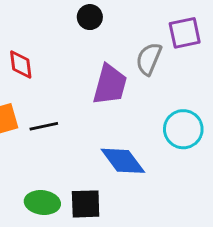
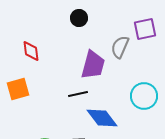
black line: (44, 126) -> (78, 94), moved

